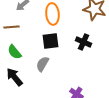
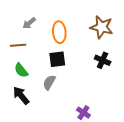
black cross: (83, 42) -> (103, 60), moved

